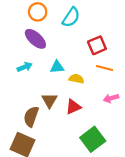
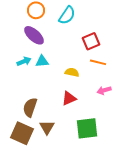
cyan triangle: (57, 67) -> (42, 61), moved
brown triangle: (49, 100) -> (47, 127), moved
green square: (93, 139) -> (87, 128), turned 30

